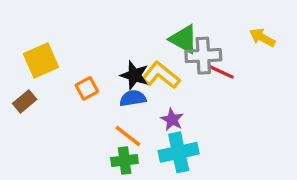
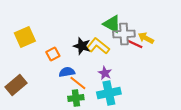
yellow arrow: (262, 38) -> (146, 38), moved
blue semicircle: (133, 98) -> (67, 72), moved
brown rectangle: (25, 101) -> (16, 85), moved, size x1.5

